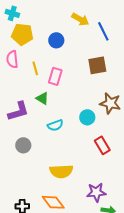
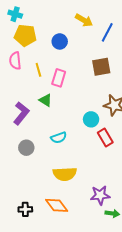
blue line: (103, 31) -> (107, 32), turned 54
purple L-shape: (18, 111) -> (21, 113), turned -35
cyan semicircle: (55, 125) -> (59, 138), moved
red rectangle: (102, 145) -> (105, 138), moved

